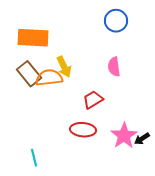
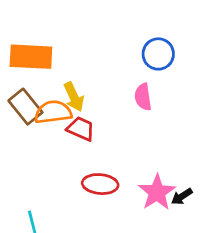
blue circle: (116, 21) -> (158, 54), moved
red trapezoid: (93, 100) -> (81, 129), moved, turned 55

